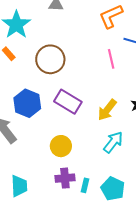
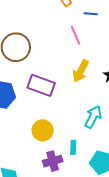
yellow arrow: (107, 110) -> (81, 71), moved
cyan rectangle: (85, 185) -> (73, 147), moved

